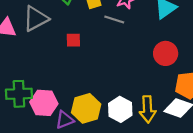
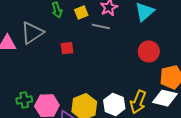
green cross: (19, 94) -> (24, 100), size x0.7
yellow arrow: (148, 109) -> (138, 102), turned 30

